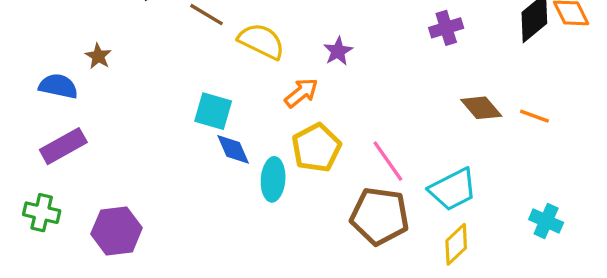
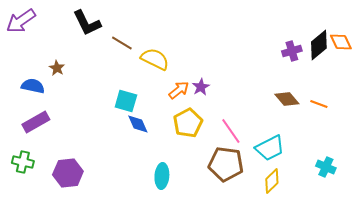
purple cross: (446, 28) -> (292, 51), moved
purple star: (338, 51) -> (201, 87), moved
cyan ellipse: (273, 179) -> (162, 176), moved

